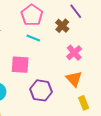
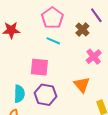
orange triangle: (74, 79) -> (82, 85), moved
purple hexagon: (41, 90) -> (46, 95), moved

